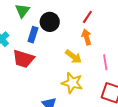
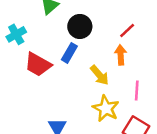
blue rectangle: (33, 35) -> (69, 53), moved
yellow star: (72, 83) -> (106, 108), moved

